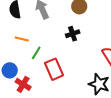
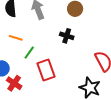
black cross: (73, 34) -> (67, 36), turned 32

